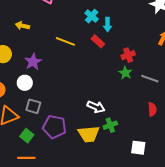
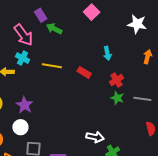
cyan cross: (92, 16) -> (22, 58), moved
cyan arrow: (108, 25) -> (107, 53), moved
yellow line: (65, 41) -> (52, 66), moved

